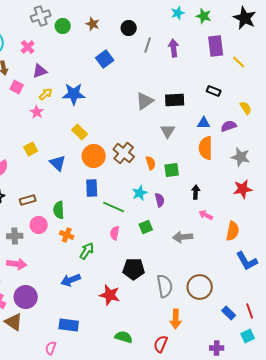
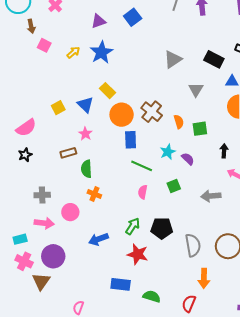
purple triangle: (40, 71) -> (98, 21), moved
blue star: (74, 94) -> (101, 52), turned -30
black rectangle: (175, 100) -> (214, 59), moved, turned 30
pink star: (37, 112) -> (85, 134), moved
blue triangle: (58, 163) -> (85, 105), moved
blue rectangle: (92, 188) -> (131, 140), moved
brown rectangle: (28, 200) -> (68, 153), moved
purple semicircle: (160, 200) -> (188, 159), turned -32
pink circle: (39, 225) -> (70, 212), moved
green arrow: (87, 251) -> (133, 226), moved
brown triangle: (14, 322) -> (41, 281), turned 30
blue rectangle: (69, 325) -> (121, 284), moved

